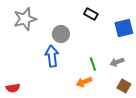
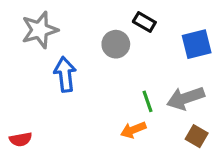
gray circle: (61, 34) -> (116, 44), moved
blue arrow: (52, 56) -> (65, 74), moved
gray arrow: (117, 62) -> (186, 98), size x1.6

